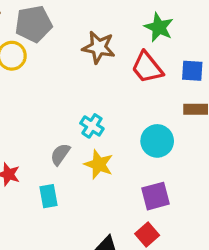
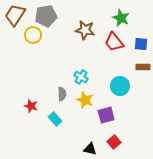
gray semicircle: (60, 154) -> (62, 94), turned 144
cyan rectangle: (49, 196) -> (55, 119), turned -32
purple square: (155, 196) -> (106, 115), moved

